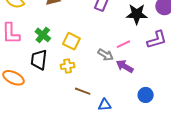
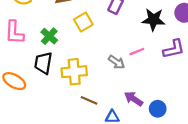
yellow square: (71, 41) -> (83, 22), moved, turned 30
yellow cross: (68, 66) -> (74, 72), size x1.6
purple arrow: (125, 66) -> (134, 99), moved

